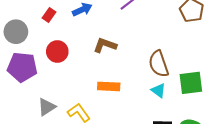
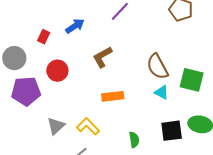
brown L-shape: (105, 45) -> (102, 57), turned -40
green square: (191, 83) -> (192, 80), turned 30

